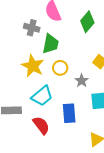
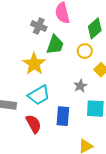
yellow circle: (60, 68) -> (85, 51), moved

